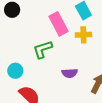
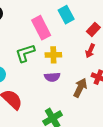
yellow cross: (83, 35) -> (53, 55), moved

